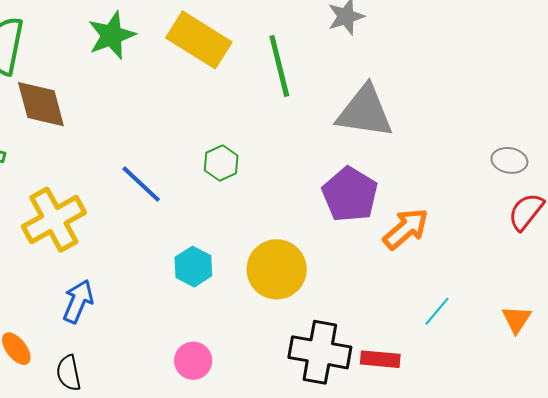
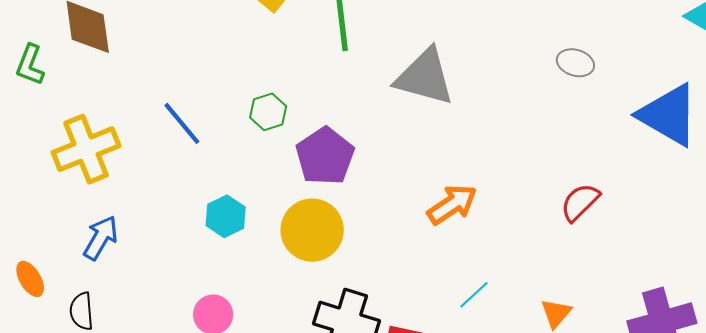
gray ellipse: (509, 160) -> (575, 63), moved
purple pentagon: (350, 195) -> (325, 156), moved

